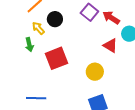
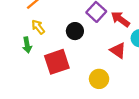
black circle: (55, 19) -> (75, 31), moved

